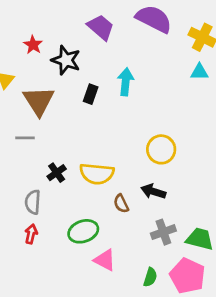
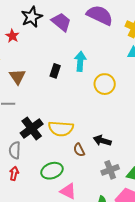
black star: (66, 60) -> (32, 17), moved, turned 30
brown triangle: (39, 101) -> (17, 77), size x0.7
yellow circle: (161, 149) -> (105, 84), moved
black cross: (57, 173) -> (32, 128), size x1.6

